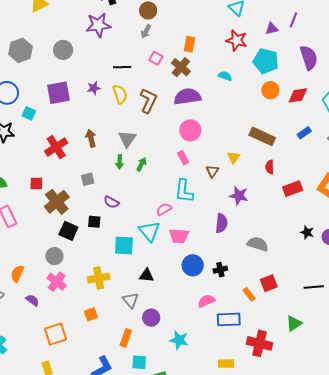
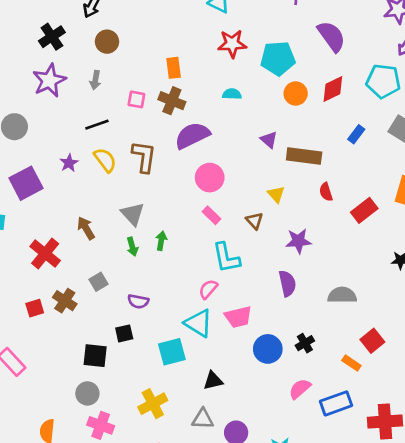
purple triangle: (272, 29) -> (269, 140), moved, turned -48
gray arrow: (146, 31) -> (95, 80), moved
brown cross: (57, 202) -> (65, 301), moved, size x0.7
gray triangle: (131, 300) -> (203, 419), turned -30

